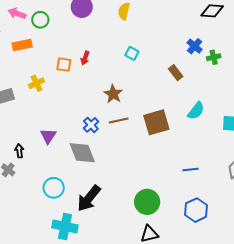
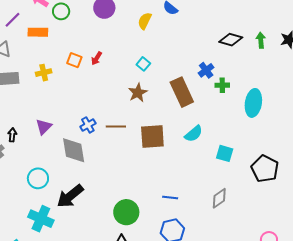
brown rectangle: (176, 73) -> (182, 92), size x1.8
brown star: (113, 94) -> (138, 93), moved
blue line: (190, 169) -> (170, 198), moved

